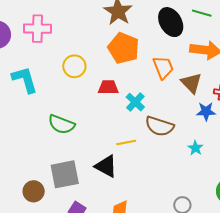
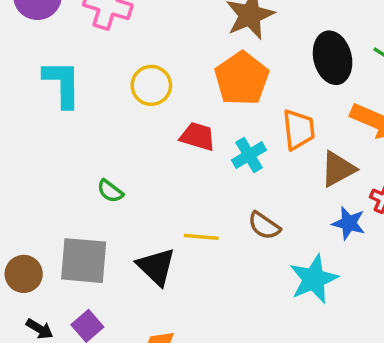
brown triangle: (191, 83) -> (338, 169), turned 30
cyan cross: (135, 102) -> (249, 155), moved
green semicircle: (61, 124) -> (110, 191), moved, size x0.6
brown semicircle: (159, 126) -> (264, 226), size x0.7
cyan star: (195, 148) -> (314, 279), size x1.8

